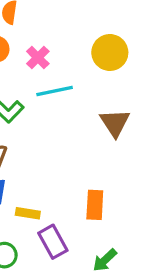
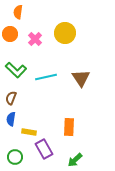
yellow circle: (110, 52) -> (65, 33), moved
cyan line: (55, 91) -> (46, 77), moved

